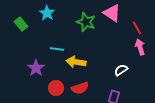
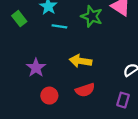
cyan line: (57, 49) -> (59, 26), moved
red circle: (56, 88) -> (49, 96), moved

